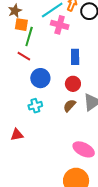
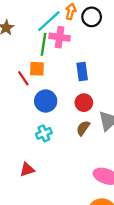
orange square: (21, 25) -> (37, 69), moved
green line: (29, 37) -> (43, 44), moved
red line: (24, 56) -> (23, 78), turned 32

